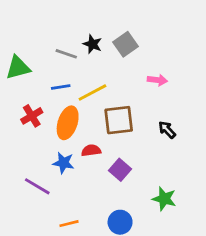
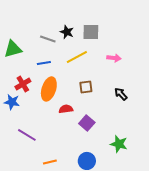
gray square: (126, 44) -> (91, 32), turned 36
yellow line: (92, 92) -> (77, 57), moved
brown square: (119, 120) -> (86, 87), size x0.6
blue star: (63, 163) -> (12, 102), moved

